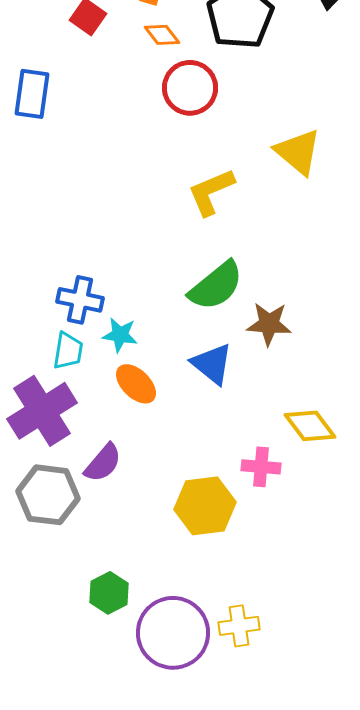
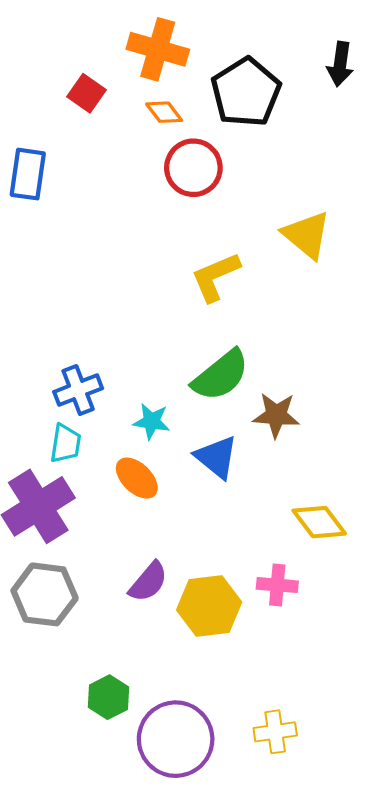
blue cross: (80, 300) -> (78, 390), turned -33
cyan star: (120, 335) -> (151, 421), moved
purple semicircle: (103, 463) -> (148, 582), moved
pink cross: (261, 467) -> (277, 585), moved
yellow cross: (239, 626) -> (275, 732), moved

